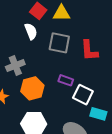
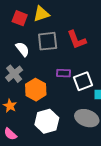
white semicircle: (31, 31) -> (22, 49), moved
white square: (83, 95) -> (83, 81), turned -30

